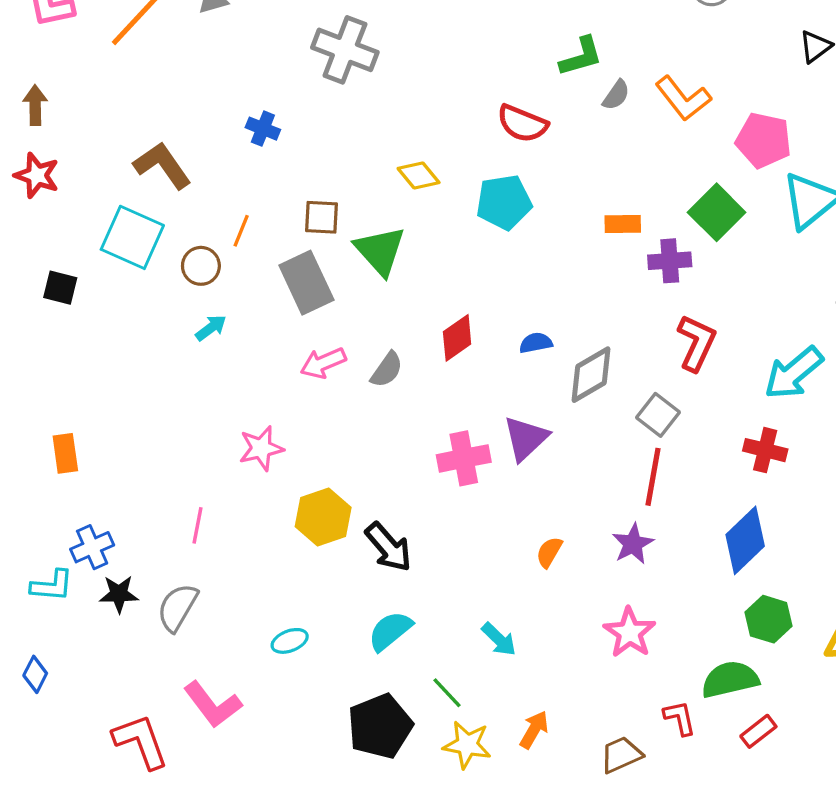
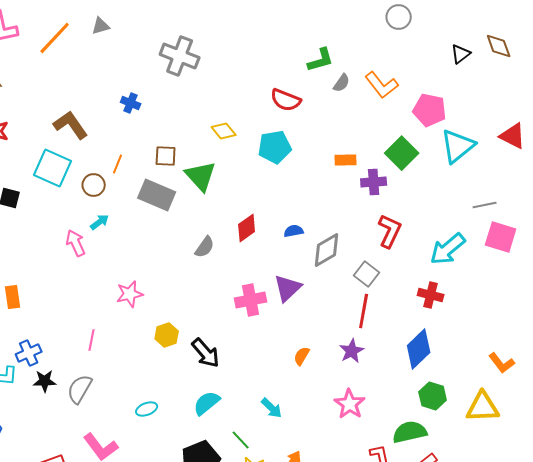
gray rectangle: (306, 283) -> (157, 195), turned -42
pink arrow: (323, 363) -> (76, 243), moved, turned 88
yellow hexagon: (323, 517) -> (167, 335), size x0.7

